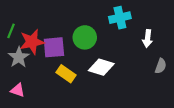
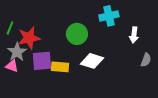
purple square: (54, 47) -> (42, 61), moved
yellow rectangle: (66, 74) -> (60, 67), turned -30
pink triangle: (18, 90) -> (12, 66), moved

